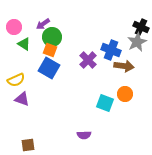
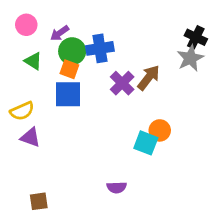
pink circle: (14, 27) -> (26, 25), moved
blue cross: (111, 50) -> (100, 48), moved, turned -30
brown arrow: (124, 66) -> (149, 78), moved, turned -60
blue square: (49, 68) -> (68, 94), turned -30
orange circle: (125, 94) -> (160, 130), moved

